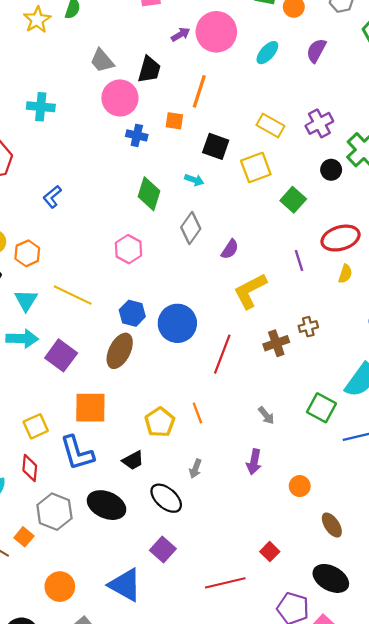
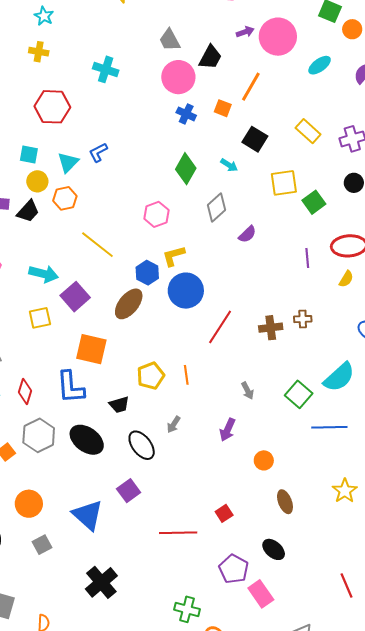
yellow square: (256, 167) -> (284, 183), moved
yellow L-shape: (250, 291) -> (174, 256), moved, size x0.7
cyan triangle: (26, 300) -> (68, 162), moved
yellow square: (36, 426) -> (40, 318), moved
black ellipse: (331, 578) -> (274, 549), size x0.7

